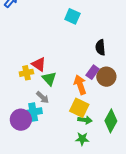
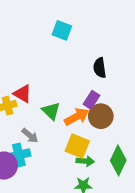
brown circle: (106, 77) -> (101, 116), moved
green triangle: (49, 79) -> (51, 111), moved
orange arrow: (80, 85) -> (77, 117), turned 84

